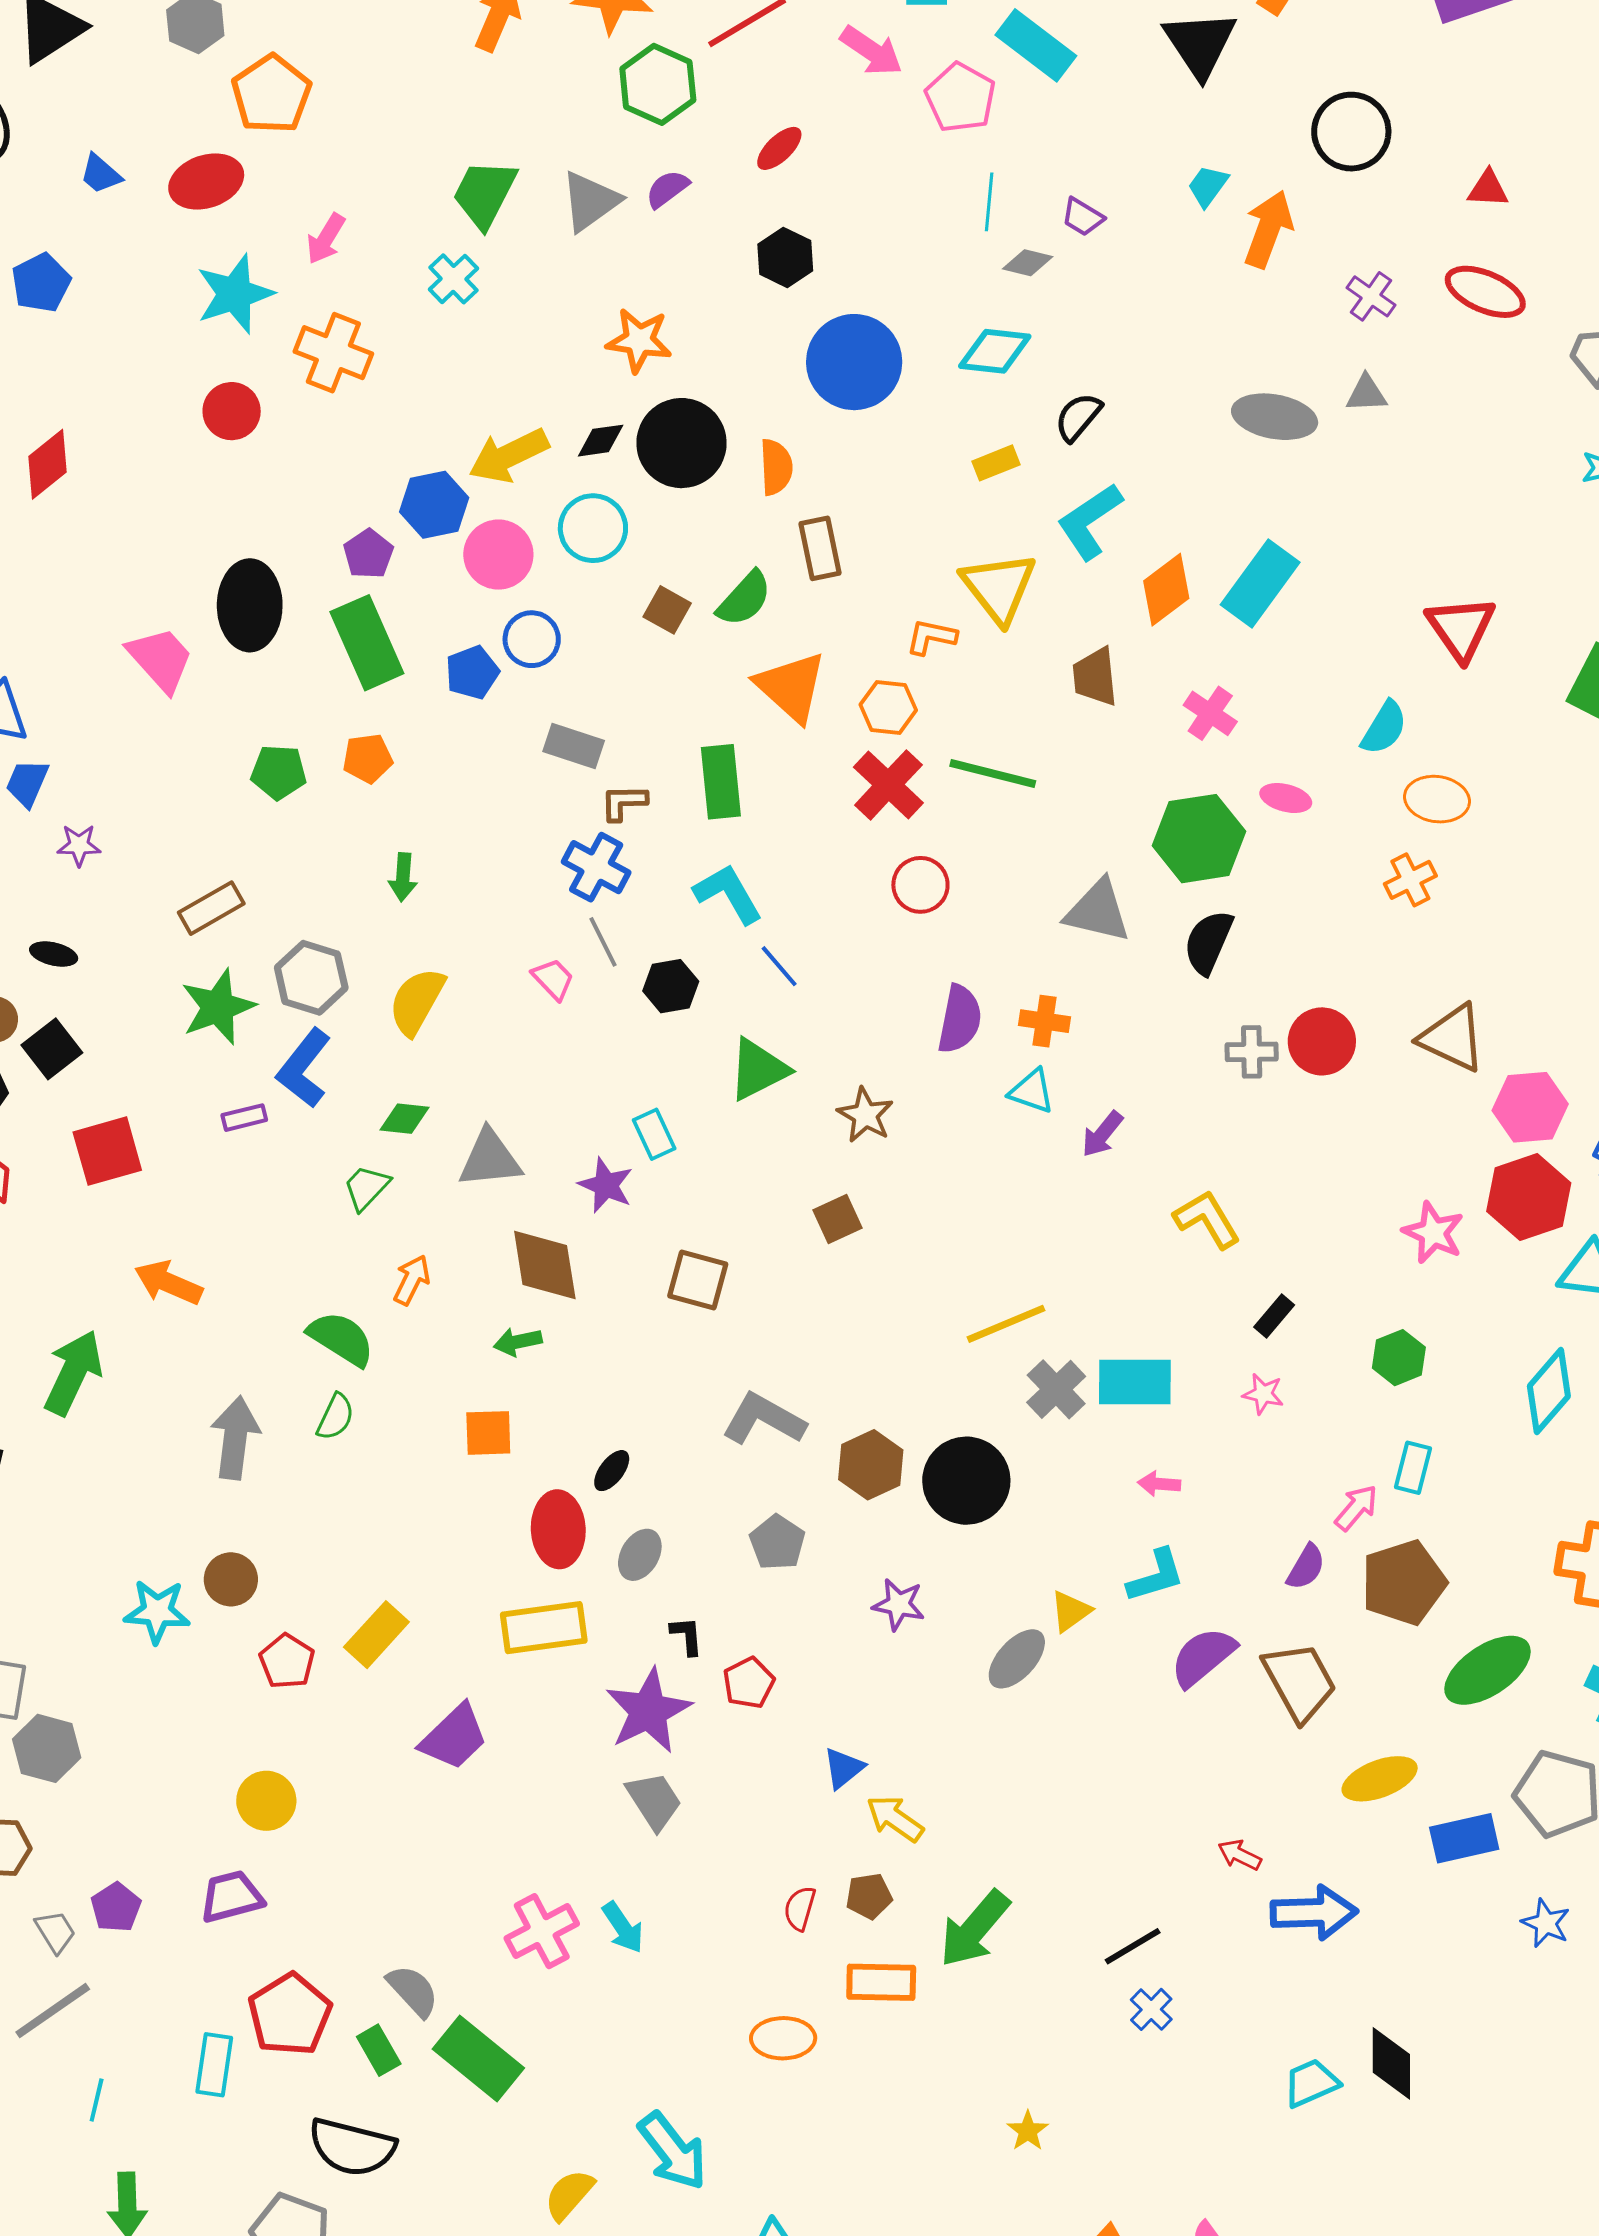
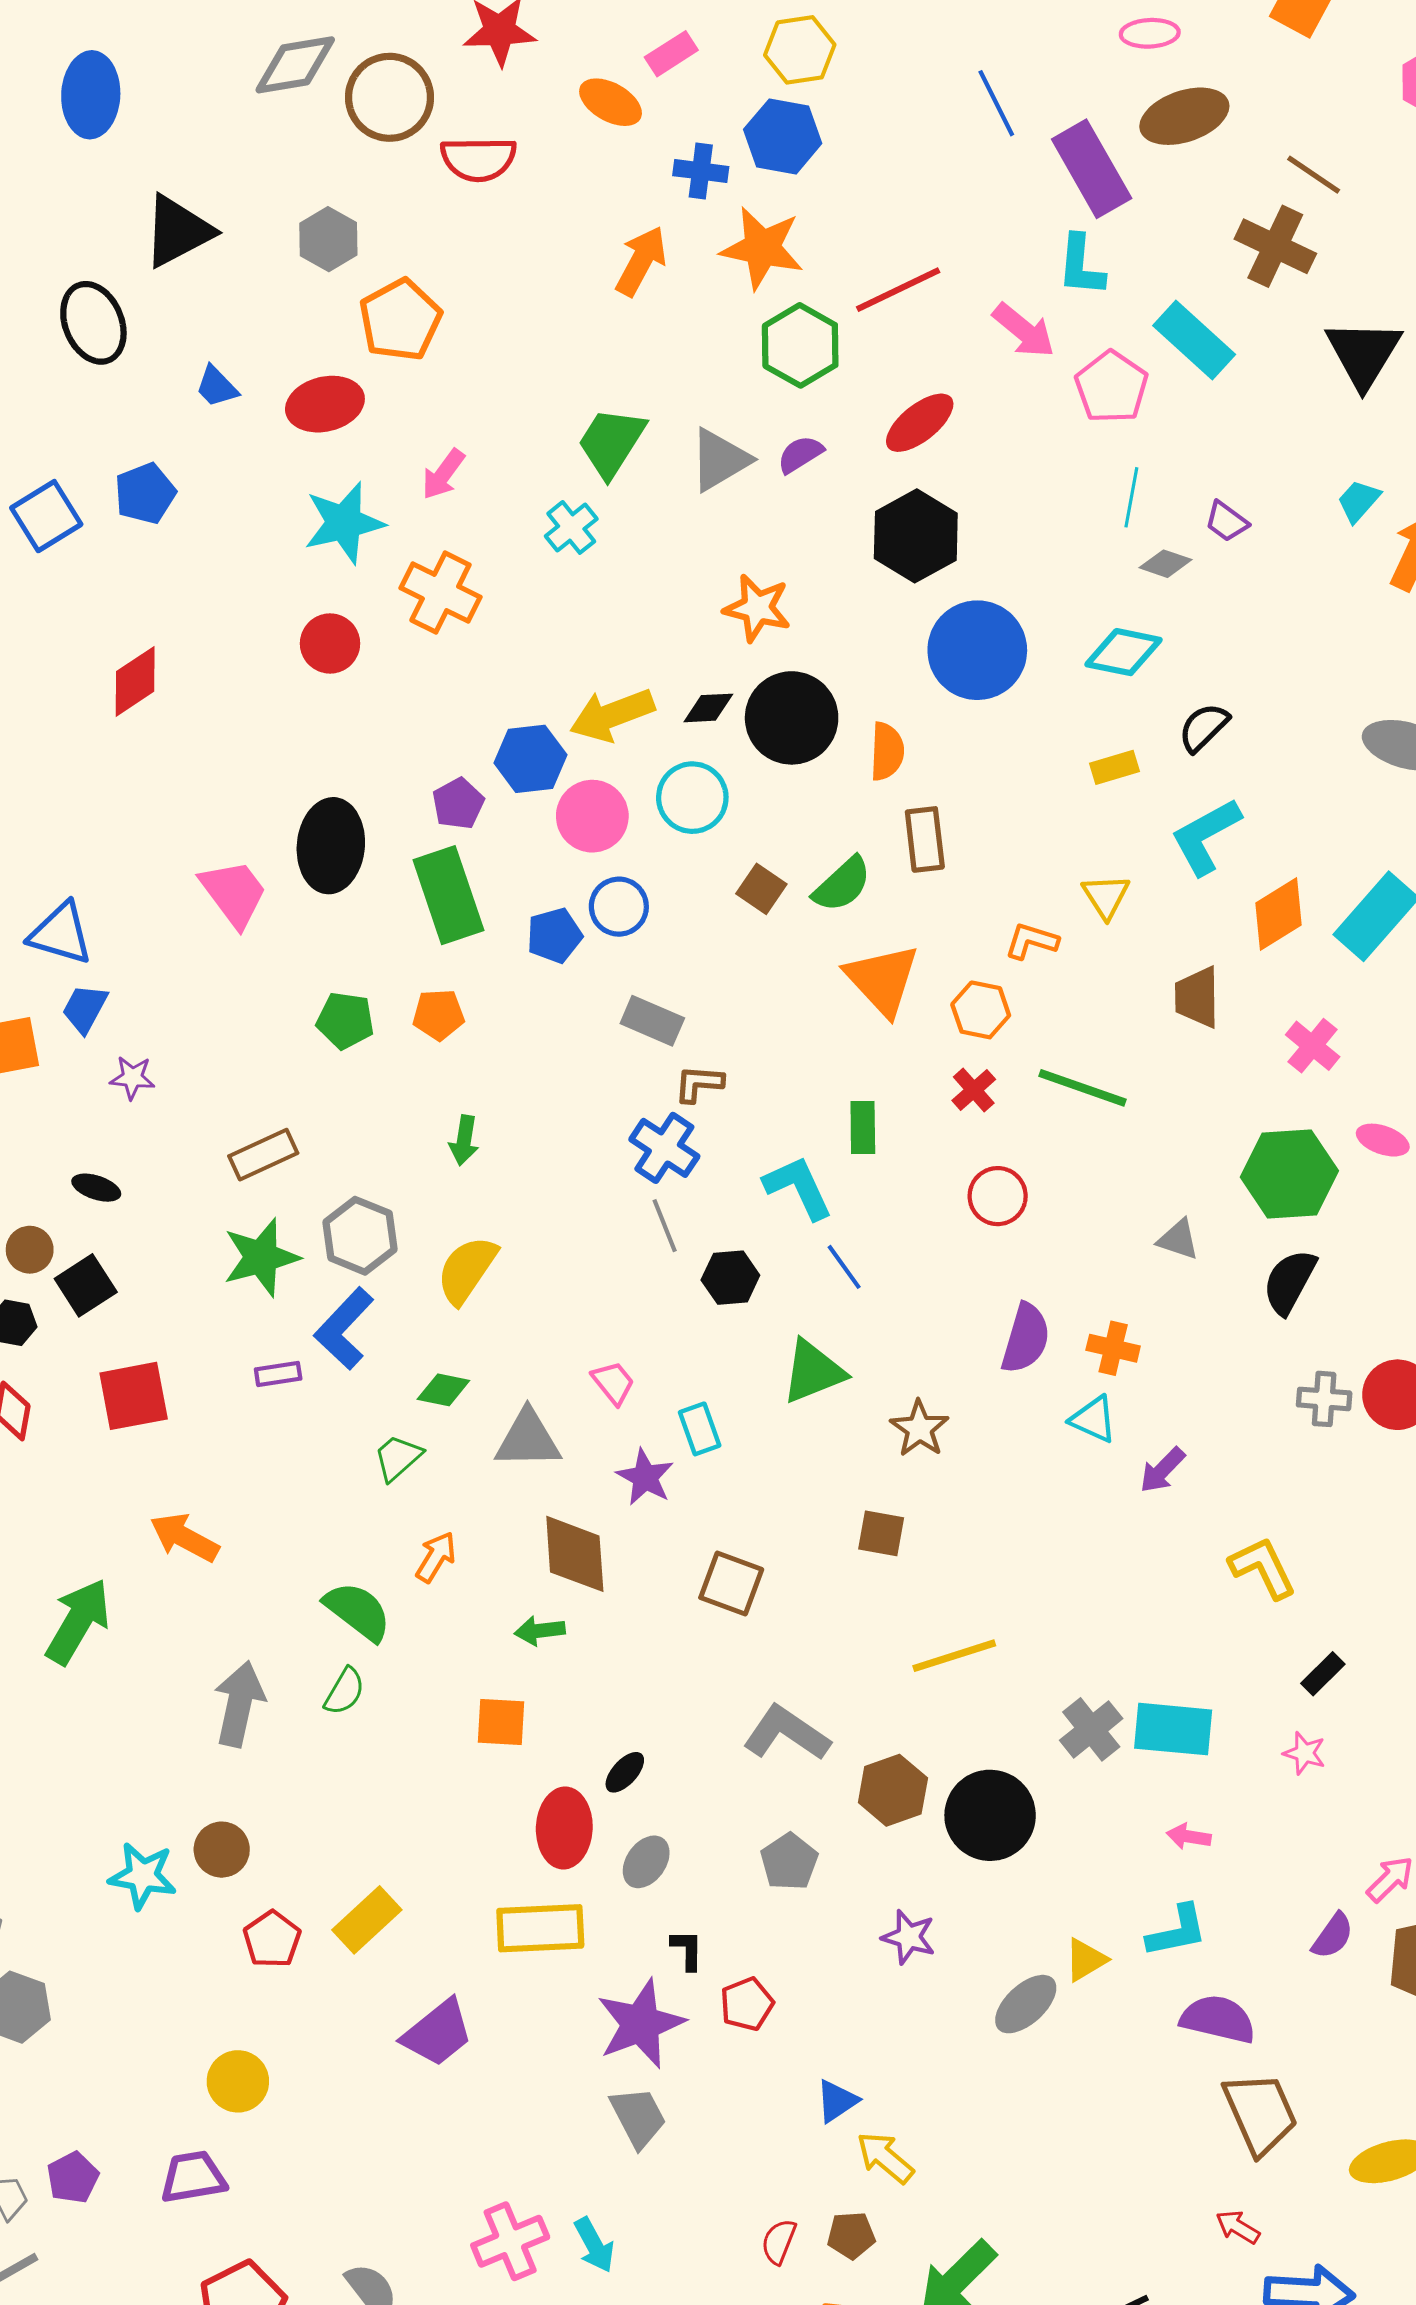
red ellipse: (779, 148) -> (920, 423), size x1.4
black hexagon: (785, 257) -> (916, 536), size x1.5
yellow triangle: (999, 587) -> (1106, 896), size x0.6
green rectangle: (721, 782) -> (863, 1127), moved, size x0.7
red cross: (888, 785) -> (974, 1090), size x0.6
gray triangle: (1098, 911) -> (1178, 1239), size x0.6
pink trapezoid: (553, 979) -> (613, 1383), moved
brown square: (837, 1219) -> (881, 1533), turned 30
yellow line: (1006, 1324) -> (954, 1656), moved
purple semicircle: (1203, 1657) -> (1218, 2019), turned 48
brown trapezoid: (1299, 1682) -> (1260, 2113), moved

